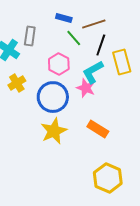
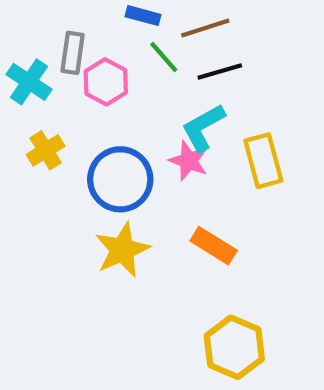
black line: (101, 45) -> (220, 72), turned 55
yellow rectangle: (122, 62) -> (263, 161), moved
pink hexagon: (59, 64) -> (106, 82), moved

